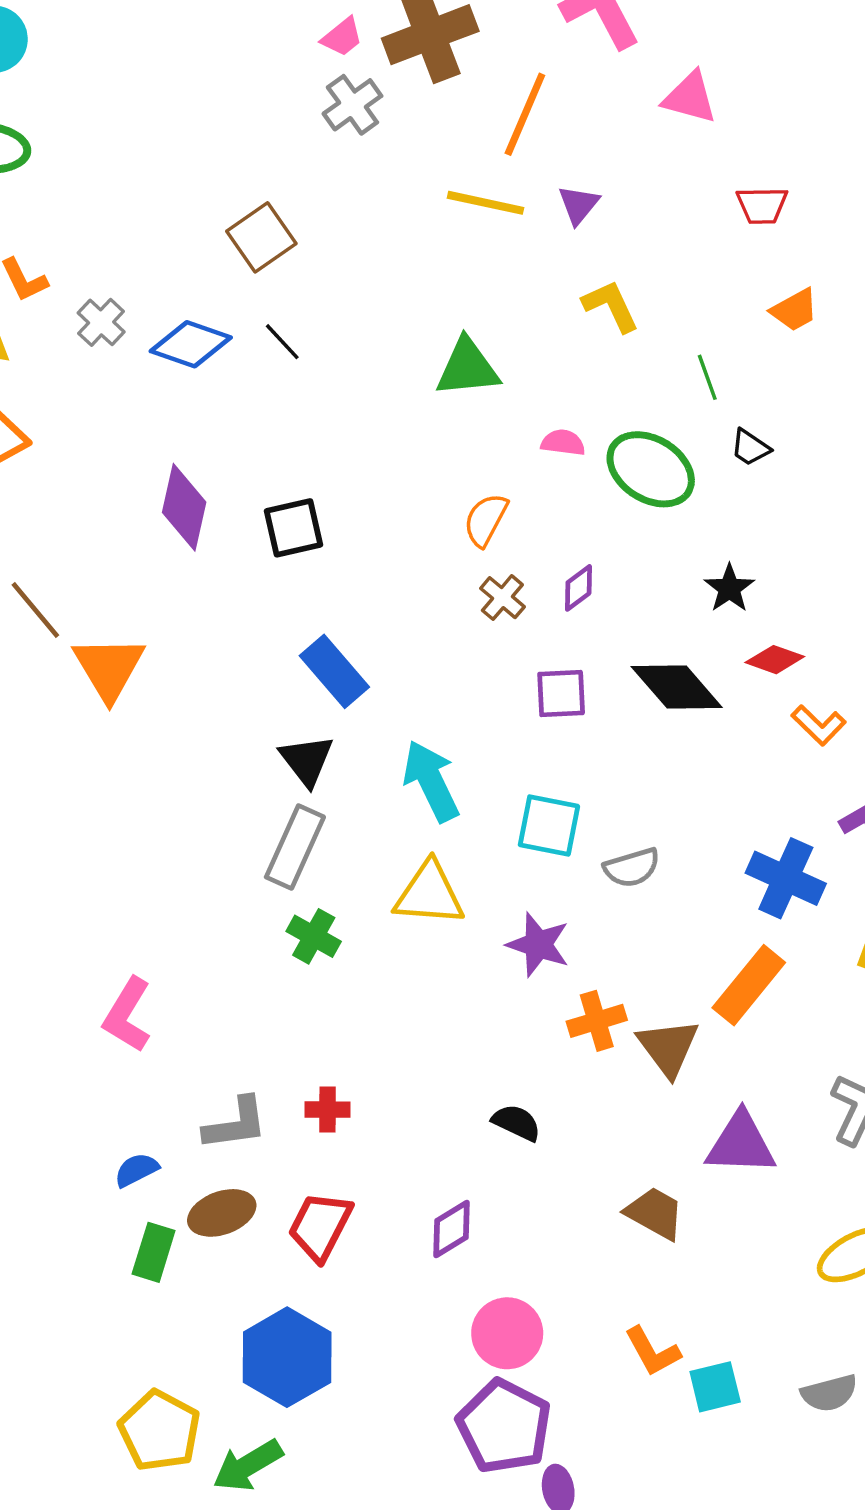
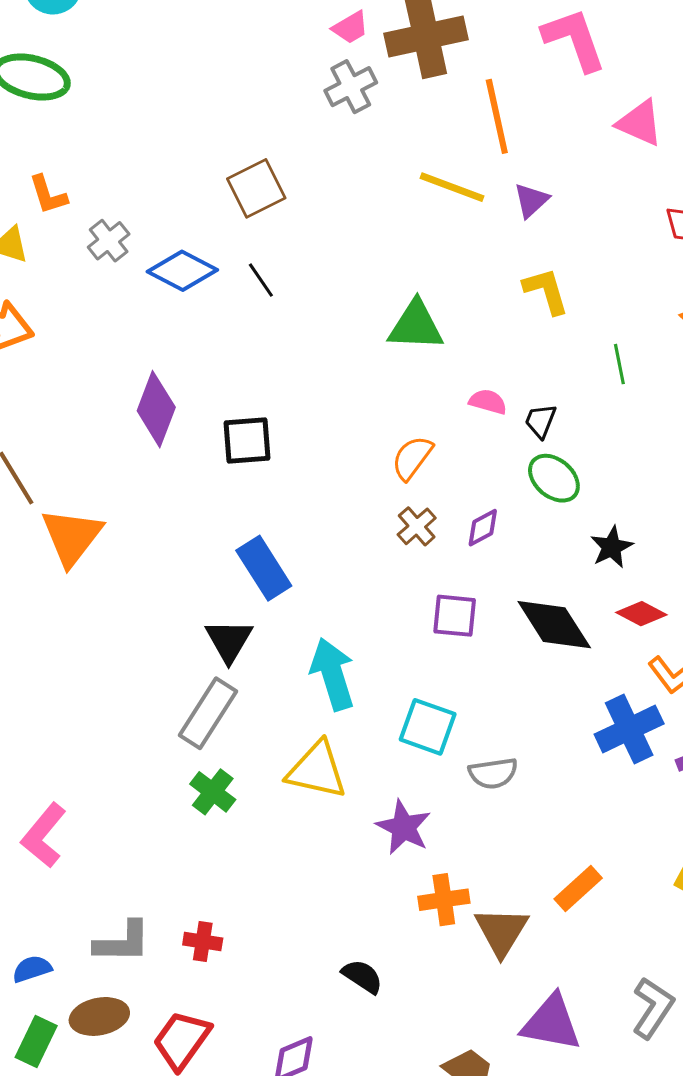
orange line: (525, 114) -> (497, 116), turned -44
black trapezoid: (750, 448) -> (541, 421), moved, turned 69
green ellipse: (651, 469) -> (554, 478), moved, size x0.7
blue cross: (786, 878) -> (629, 729), moved, turned 32
orange rectangle: (749, 985) -> (578, 888), size x0.7

